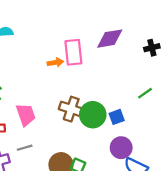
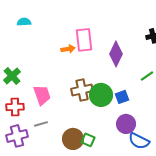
purple diamond: (110, 39) -> (116, 54), moved, turned -55
brown cross: (71, 109) -> (82, 90), turned -30

